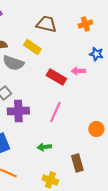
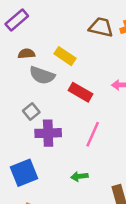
brown trapezoid: (46, 24) -> (101, 27), moved
red rectangle: (56, 77) -> (81, 92), moved

